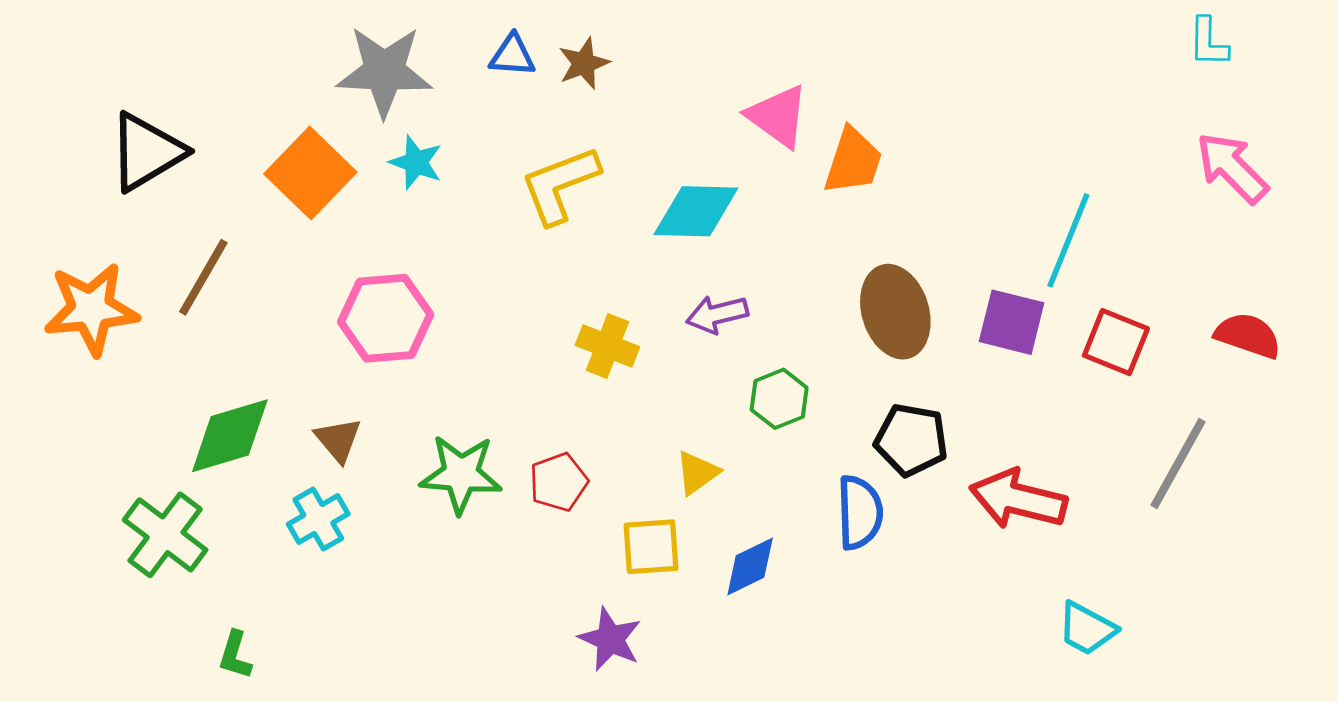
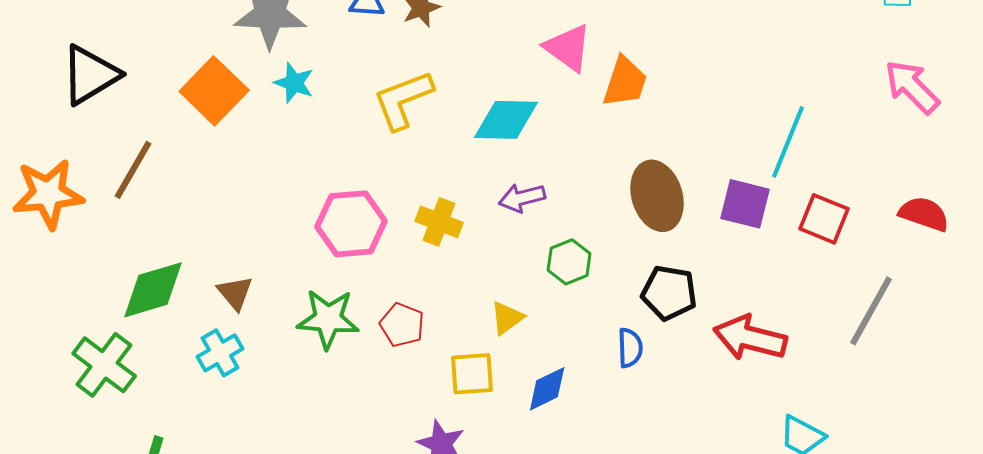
pink hexagon: (386, 318) -> (351, 224), moved
red pentagon: (559, 482) -> (402, 325), turned -30
blue semicircle: (860, 512) -> (630, 348), size x0.7

